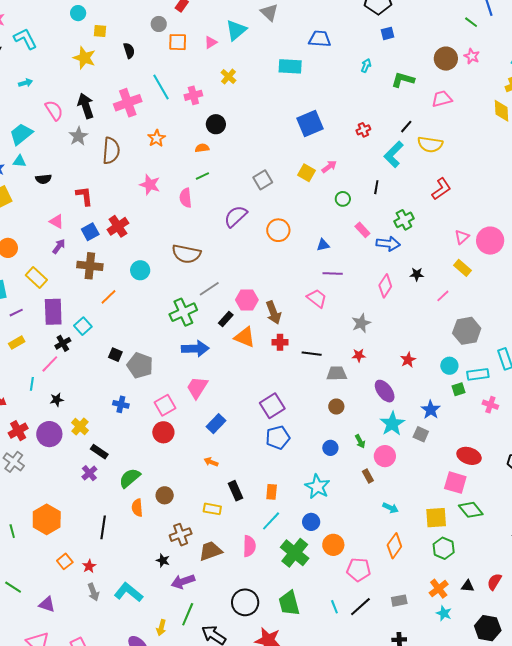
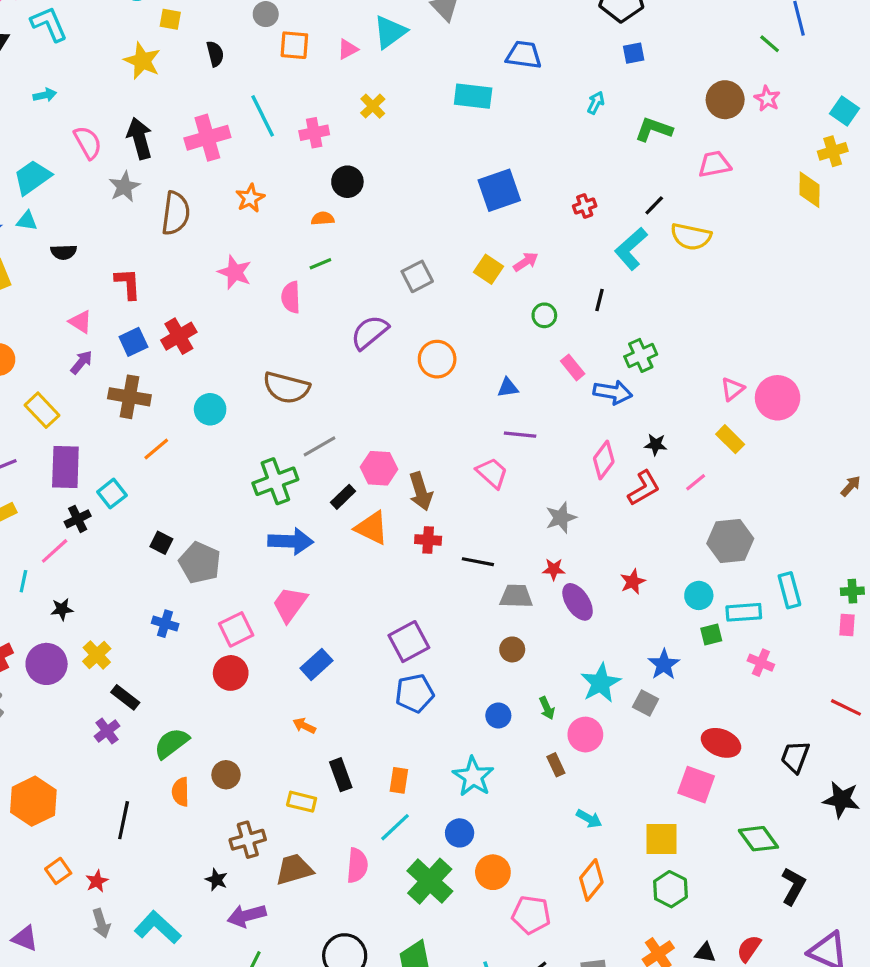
red L-shape: (441, 189) -> (644, 488), moved
purple ellipse: (385, 391) -> (578, 602), moved
green diamond: (471, 510) -> (758, 839), moved

